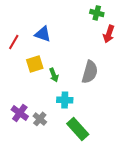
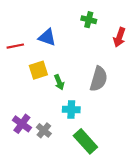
green cross: (97, 13) -> (89, 20), moved
red line: (14, 42) -> (15, 46), turned 49

